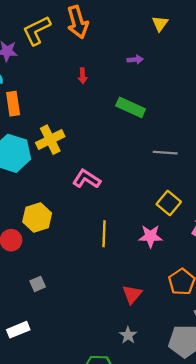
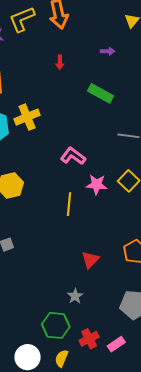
pink L-shape: (87, 179) -> (73, 156), moved
pink star: (150, 236) -> (97, 185), moved
gray star: (128, 335) -> (75, 296), moved

